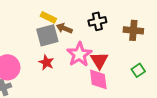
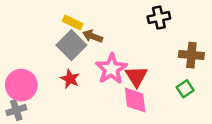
black cross: (97, 21) -> (159, 18), moved
brown cross: (133, 30) -> (191, 55), moved
gray square: (47, 35) -> (71, 45), turned -30

